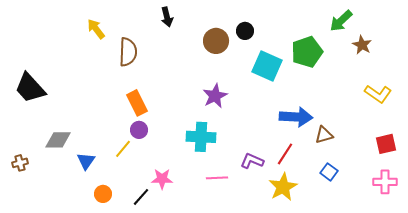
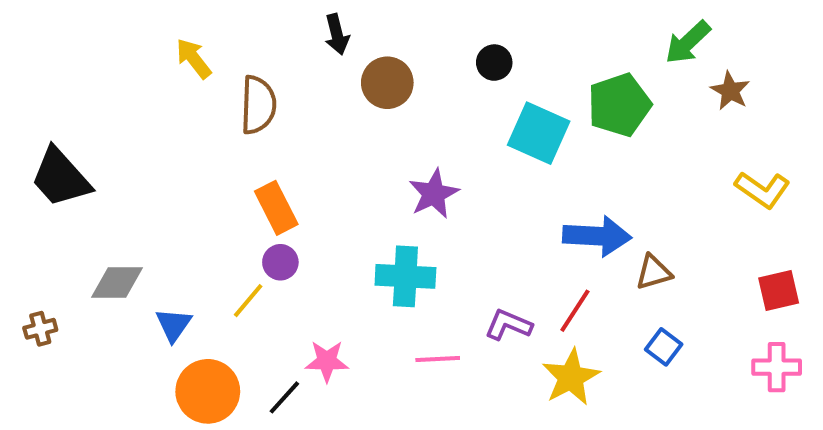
brown circle: (216, 41) -> (387, 83), moved
orange circle: (103, 194) -> (208, 391), size x1.8

